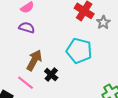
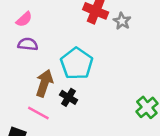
cyan pentagon: (79, 51) -> (77, 64), moved, turned 30

